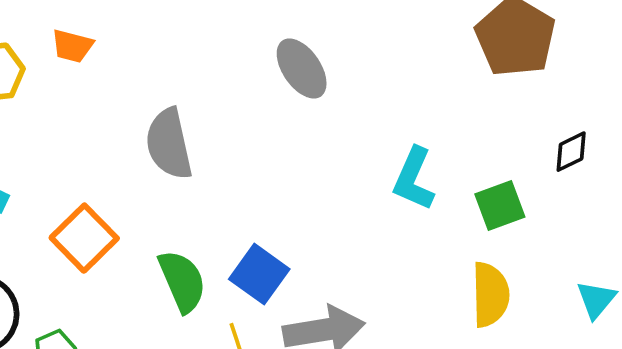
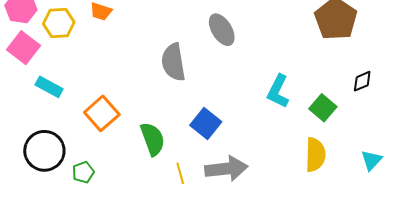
gray semicircle: (169, 144) -> (173, 62), moved
green square: (500, 205) -> (323, 108), turned -32
blue square: (259, 274) -> (206, 124), moved

